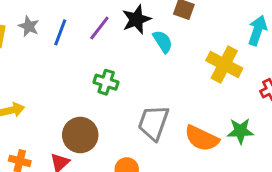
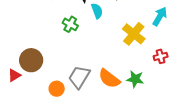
green cross: (106, 82) -> (70, 24), moved
gray trapezoid: (153, 123) -> (79, 77), moved

